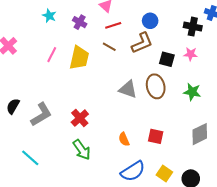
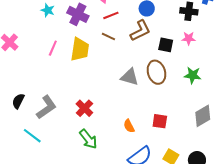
purple cross: (80, 22) -> (78, 14), size x1.5
cyan line: (30, 158) -> (32, 136), moved

